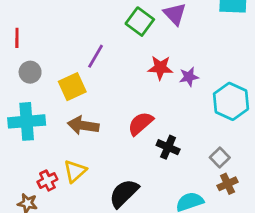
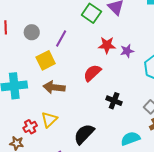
gray circle: (30, 72) -> (32, 32), moved
red semicircle: (140, 124) -> (92, 73), moved

